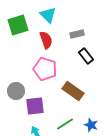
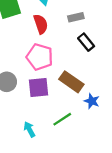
purple square: (35, 106) -> (38, 87), moved
blue star: (91, 125) -> (92, 101), moved

